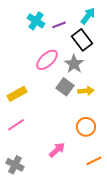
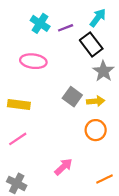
pink ellipse: (47, 60) -> (33, 61), moved, turned 50
gray star: (74, 64) -> (103, 71), moved
yellow rectangle: (17, 94) -> (19, 105), turned 36
orange circle: (86, 127) -> (96, 130), moved

